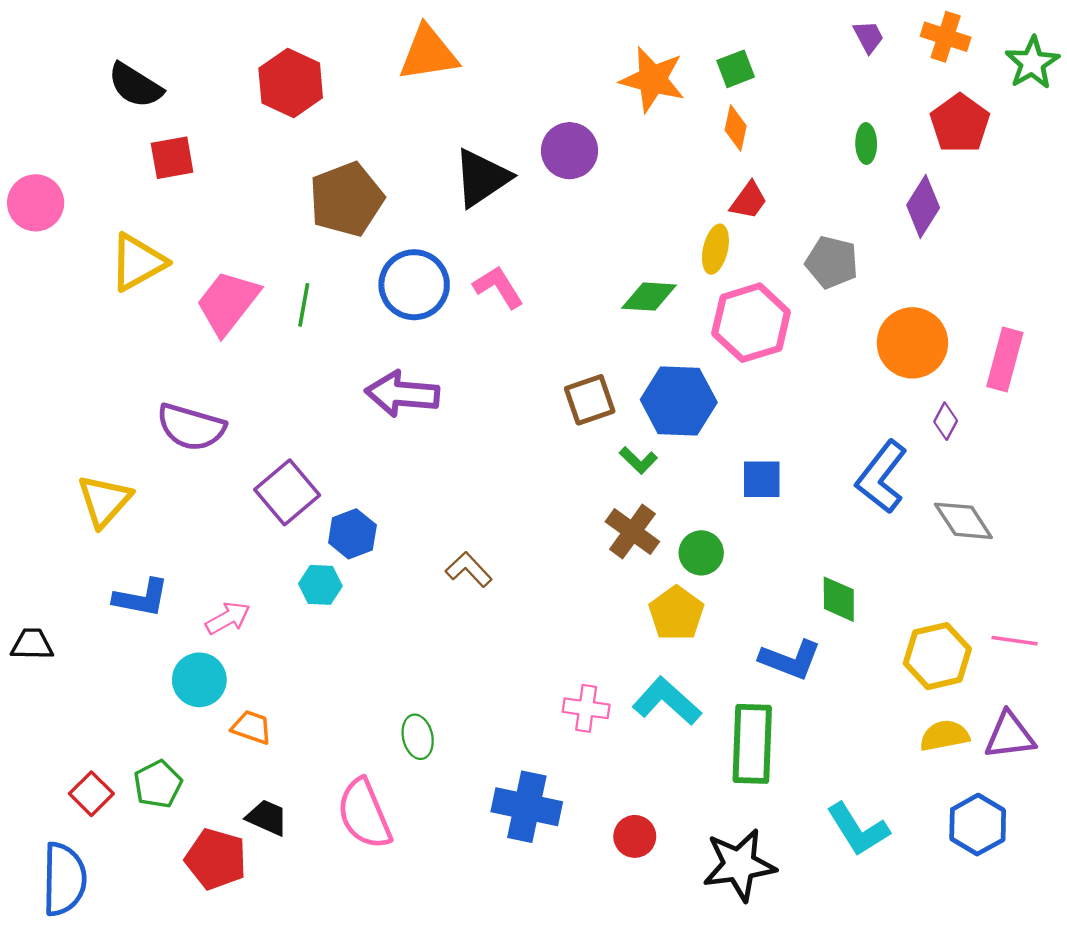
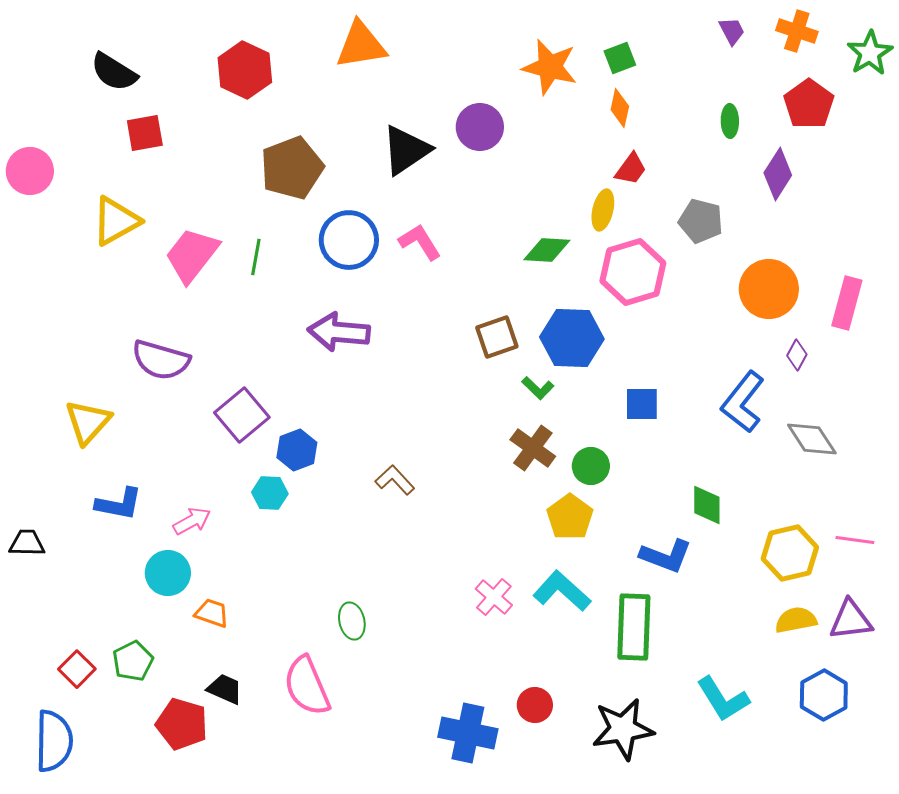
pink cross: (586, 708) -> (494, 597), turned 33
blue cross: (527, 807) -> (468, 733), moved

